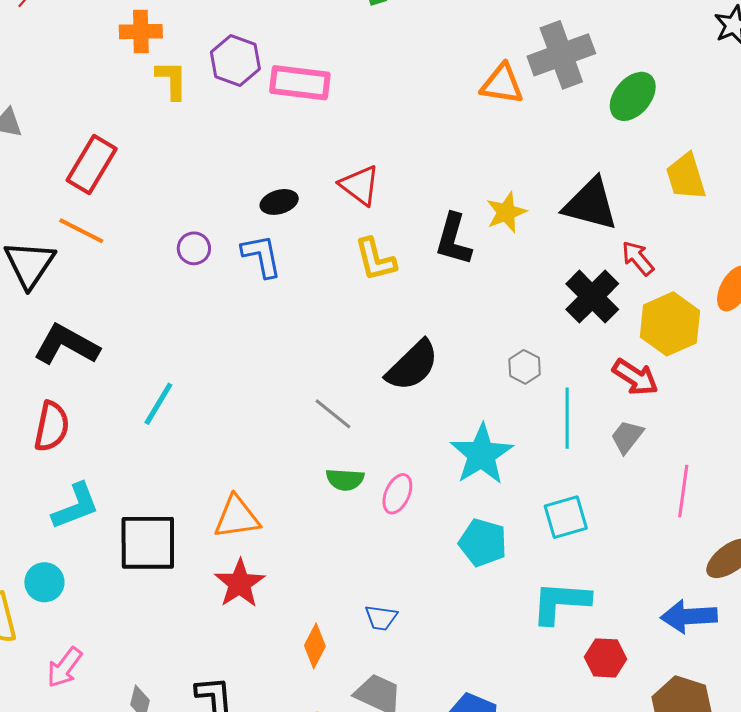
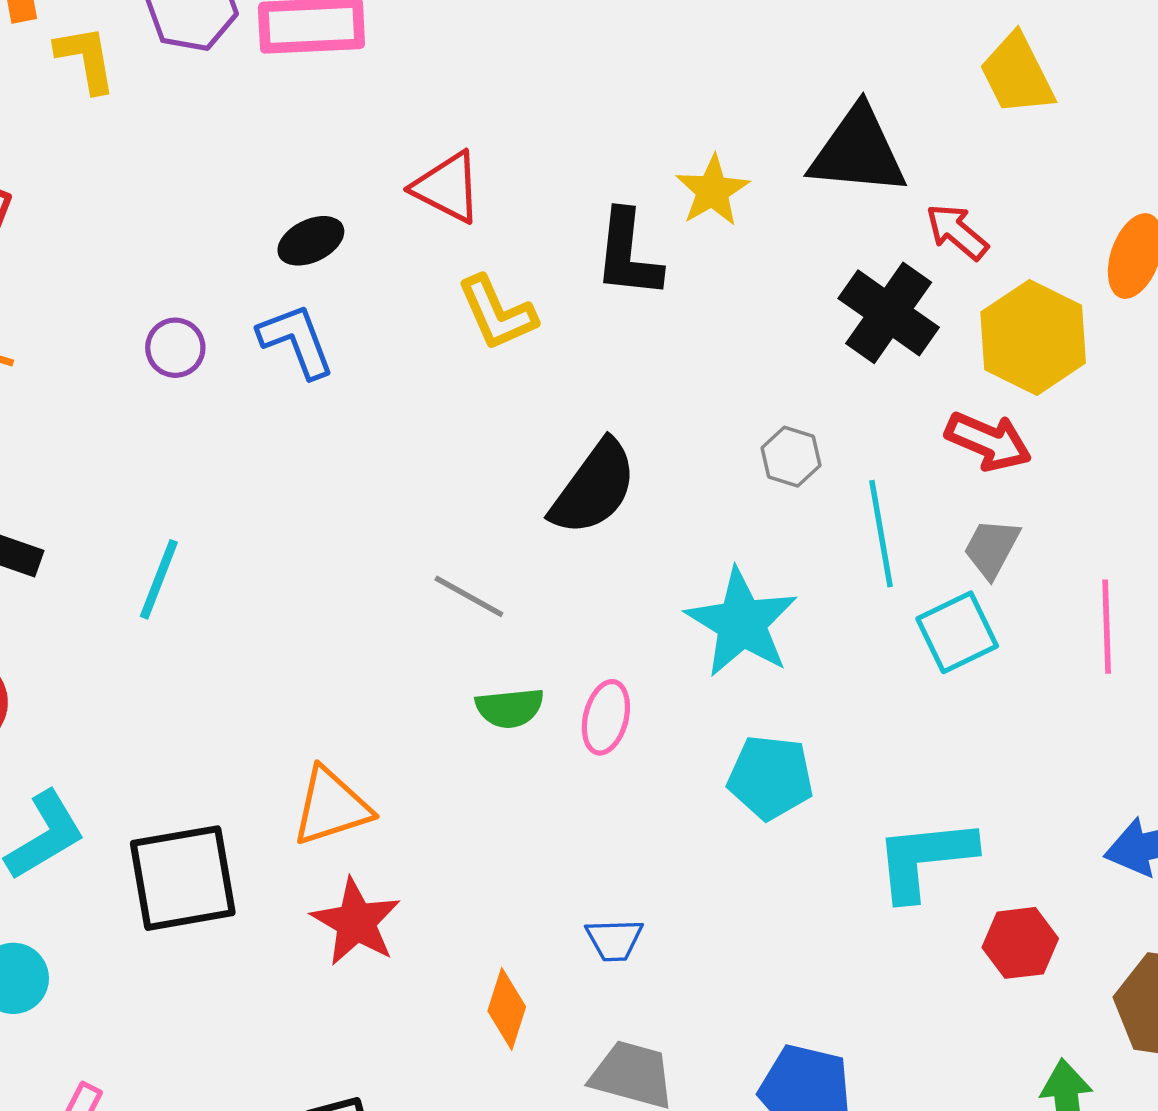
cyan line: (158, 404) -> (159, 579), moved
cyan square: (566, 517) -> (957, 632), moved

